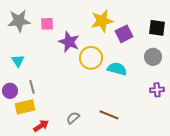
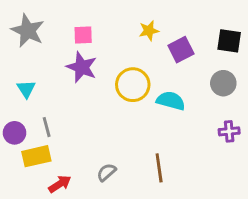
gray star: (19, 21) -> (28, 31), turned 30
yellow star: (102, 21) -> (149, 31), size x0.6
pink square: (47, 24) -> (83, 35), moved
purple star: (69, 42) -> (82, 67), moved
brown line: (109, 115) -> (159, 168), turned 60

